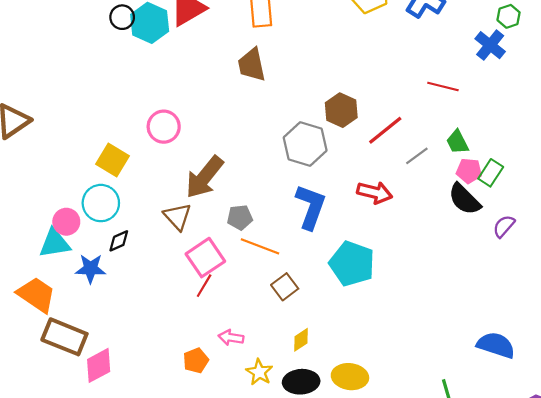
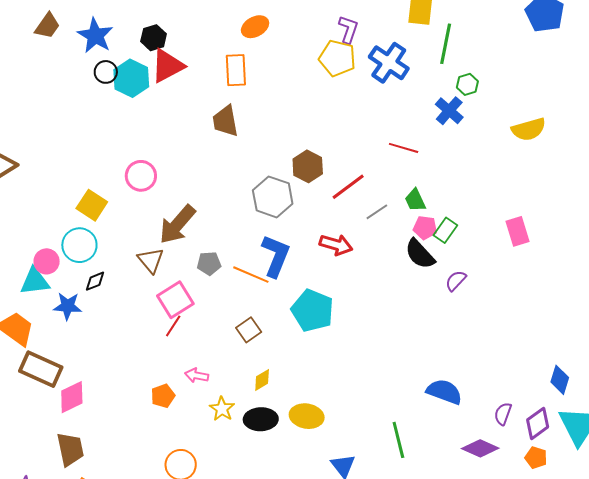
orange line: (260, 246) -> (251, 275), moved

